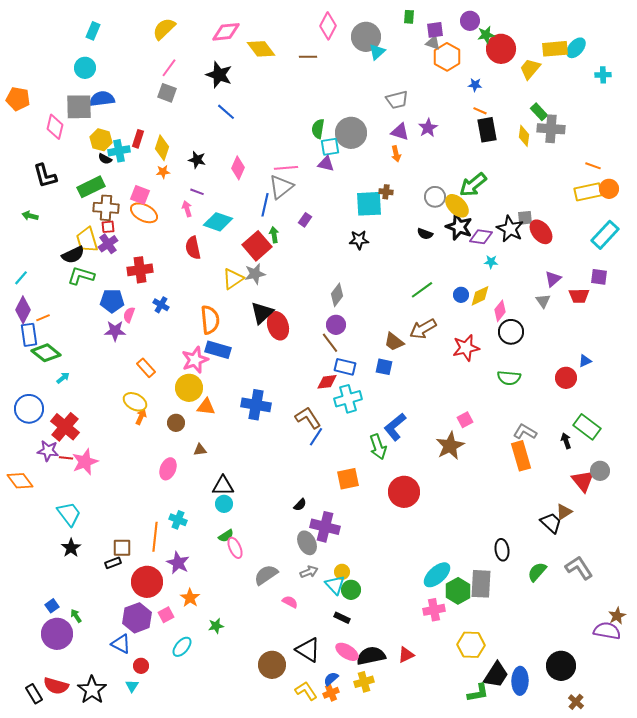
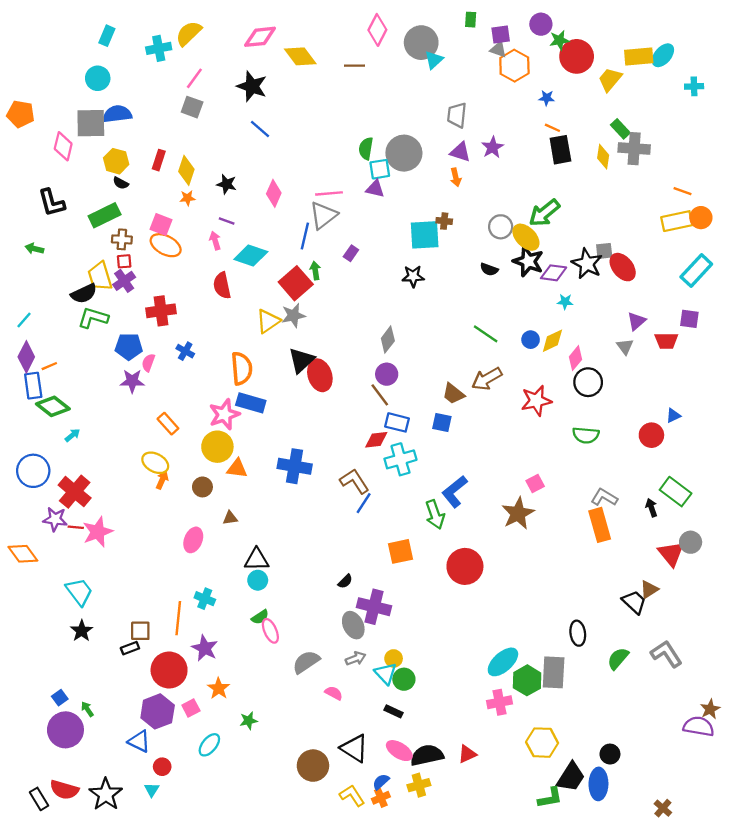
gray trapezoid: (397, 100) -> (457, 115), turned 110
cyan cross: (119, 151) -> (159, 48), moved
brown cross: (106, 208) -> (122, 239), size x0.7
green line: (422, 290) -> (486, 334), turned 70
black circle: (561, 666) -> (610, 754), moved, size x0.6

